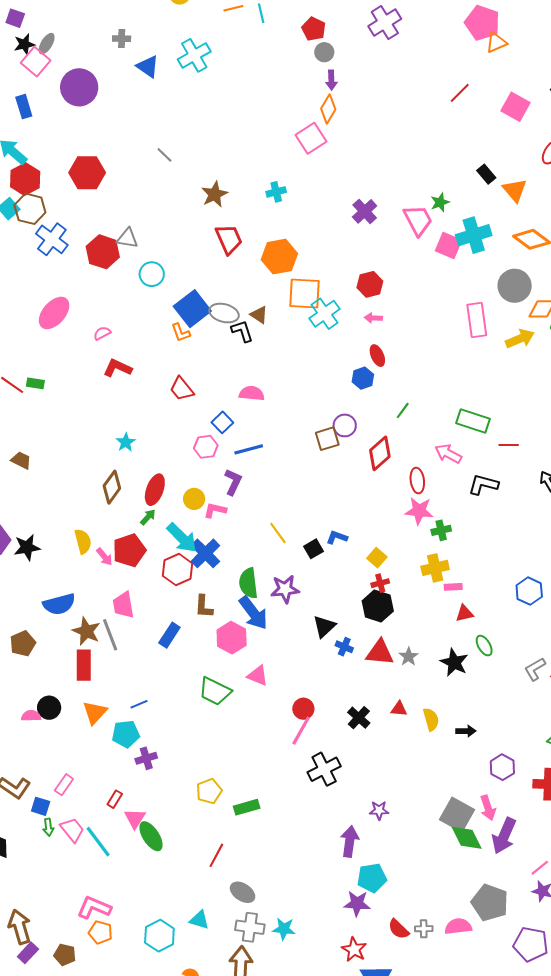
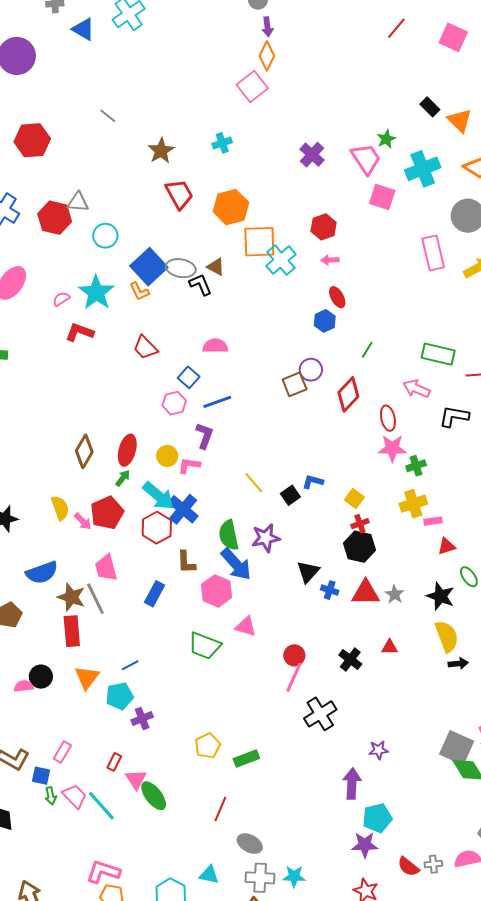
pink square: (448, 245) -> (382, 197), moved
cyan star: (126, 442) -> (96, 293), moved, size x1.8
yellow semicircle: (431, 719) -> (447, 636), moved, size x1.4

